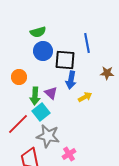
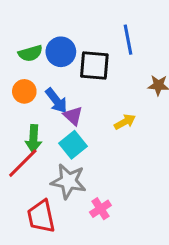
green semicircle: (38, 32) -> (30, 53), moved
blue arrow: (71, 80) -> (56, 101), moved, turned -48
green arrow: (35, 96) -> (33, 139), moved
cyan square: (41, 112) -> (73, 145), moved

